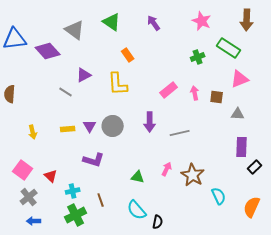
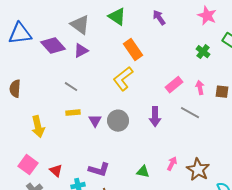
orange rectangle: (128, 55) -> (133, 50), size x1.5
green cross: (198, 57) -> (203, 52), turned -32
purple triangle: (84, 75) -> (81, 51), moved
yellow L-shape: (118, 84) -> (123, 79), turned 55
yellow rectangle: (68, 129) -> (73, 113), moved
yellow arrow: (33, 132) -> (38, 127), size x1.5
gray line: (180, 133) -> (190, 113), moved, turned 42
purple L-shape: (94, 160) -> (99, 170), moved

